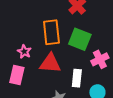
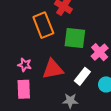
orange rectangle: (51, 32) -> (43, 25), moved
white rectangle: (77, 78) -> (82, 76), turned 48

